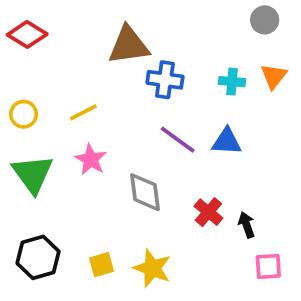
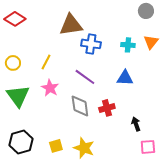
yellow line: (83, 112) -> (46, 62), turned -35
purple line: (178, 140) -> (85, 77), moved
red cross: (208, 212) -> (107, 108), moved, turned 35

